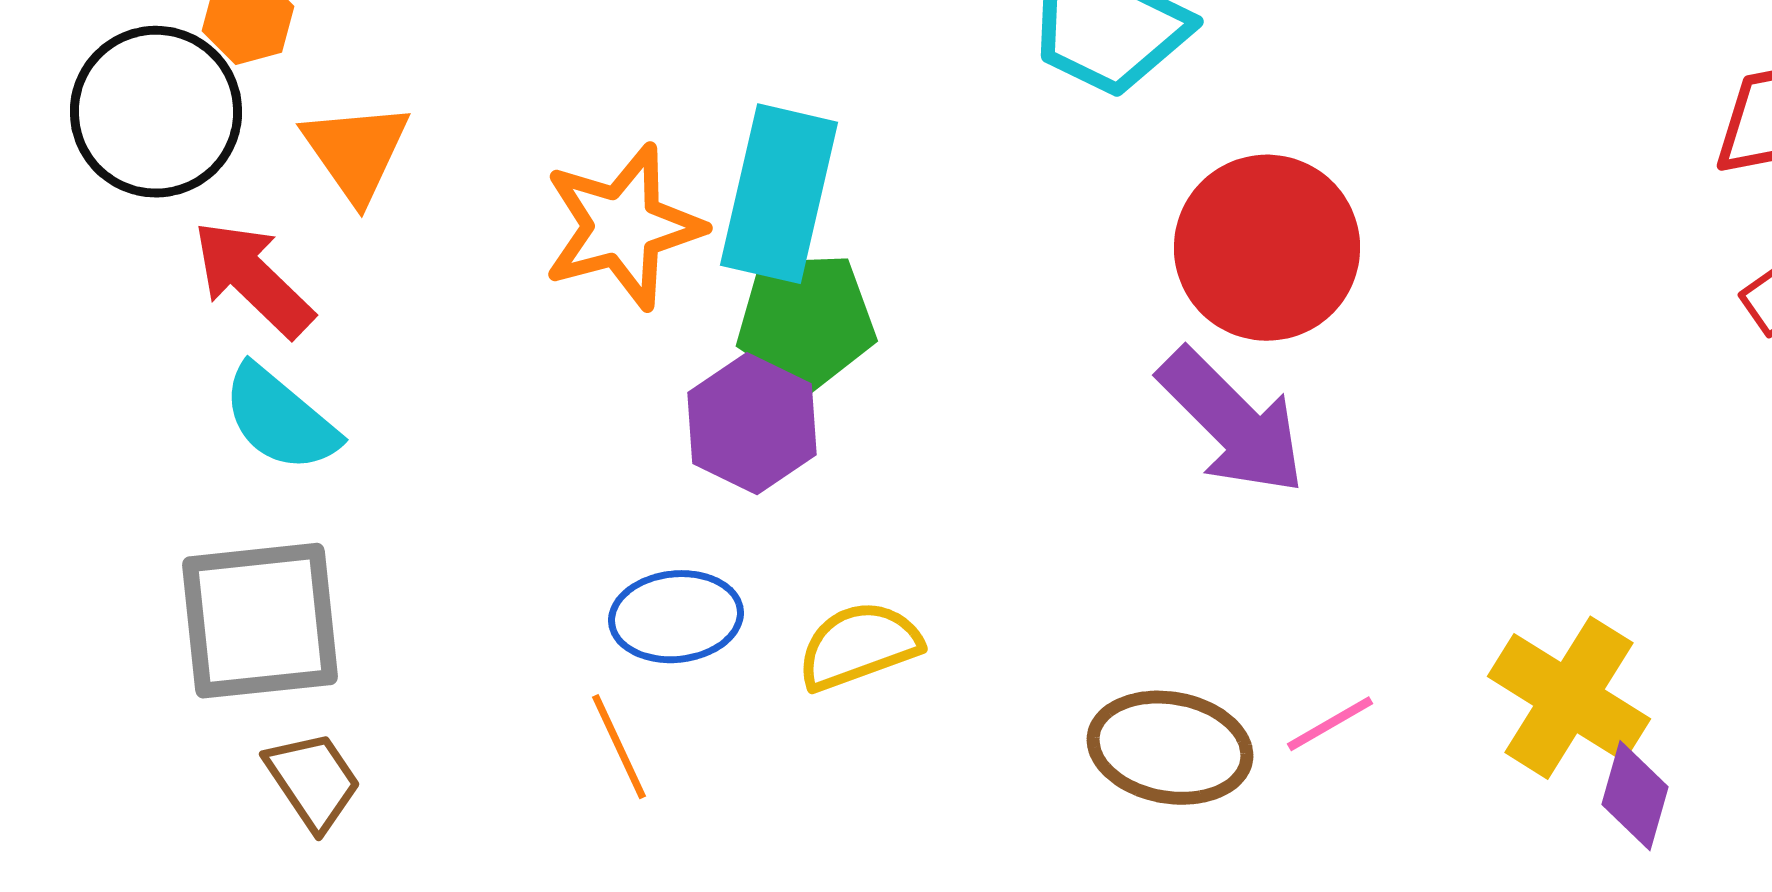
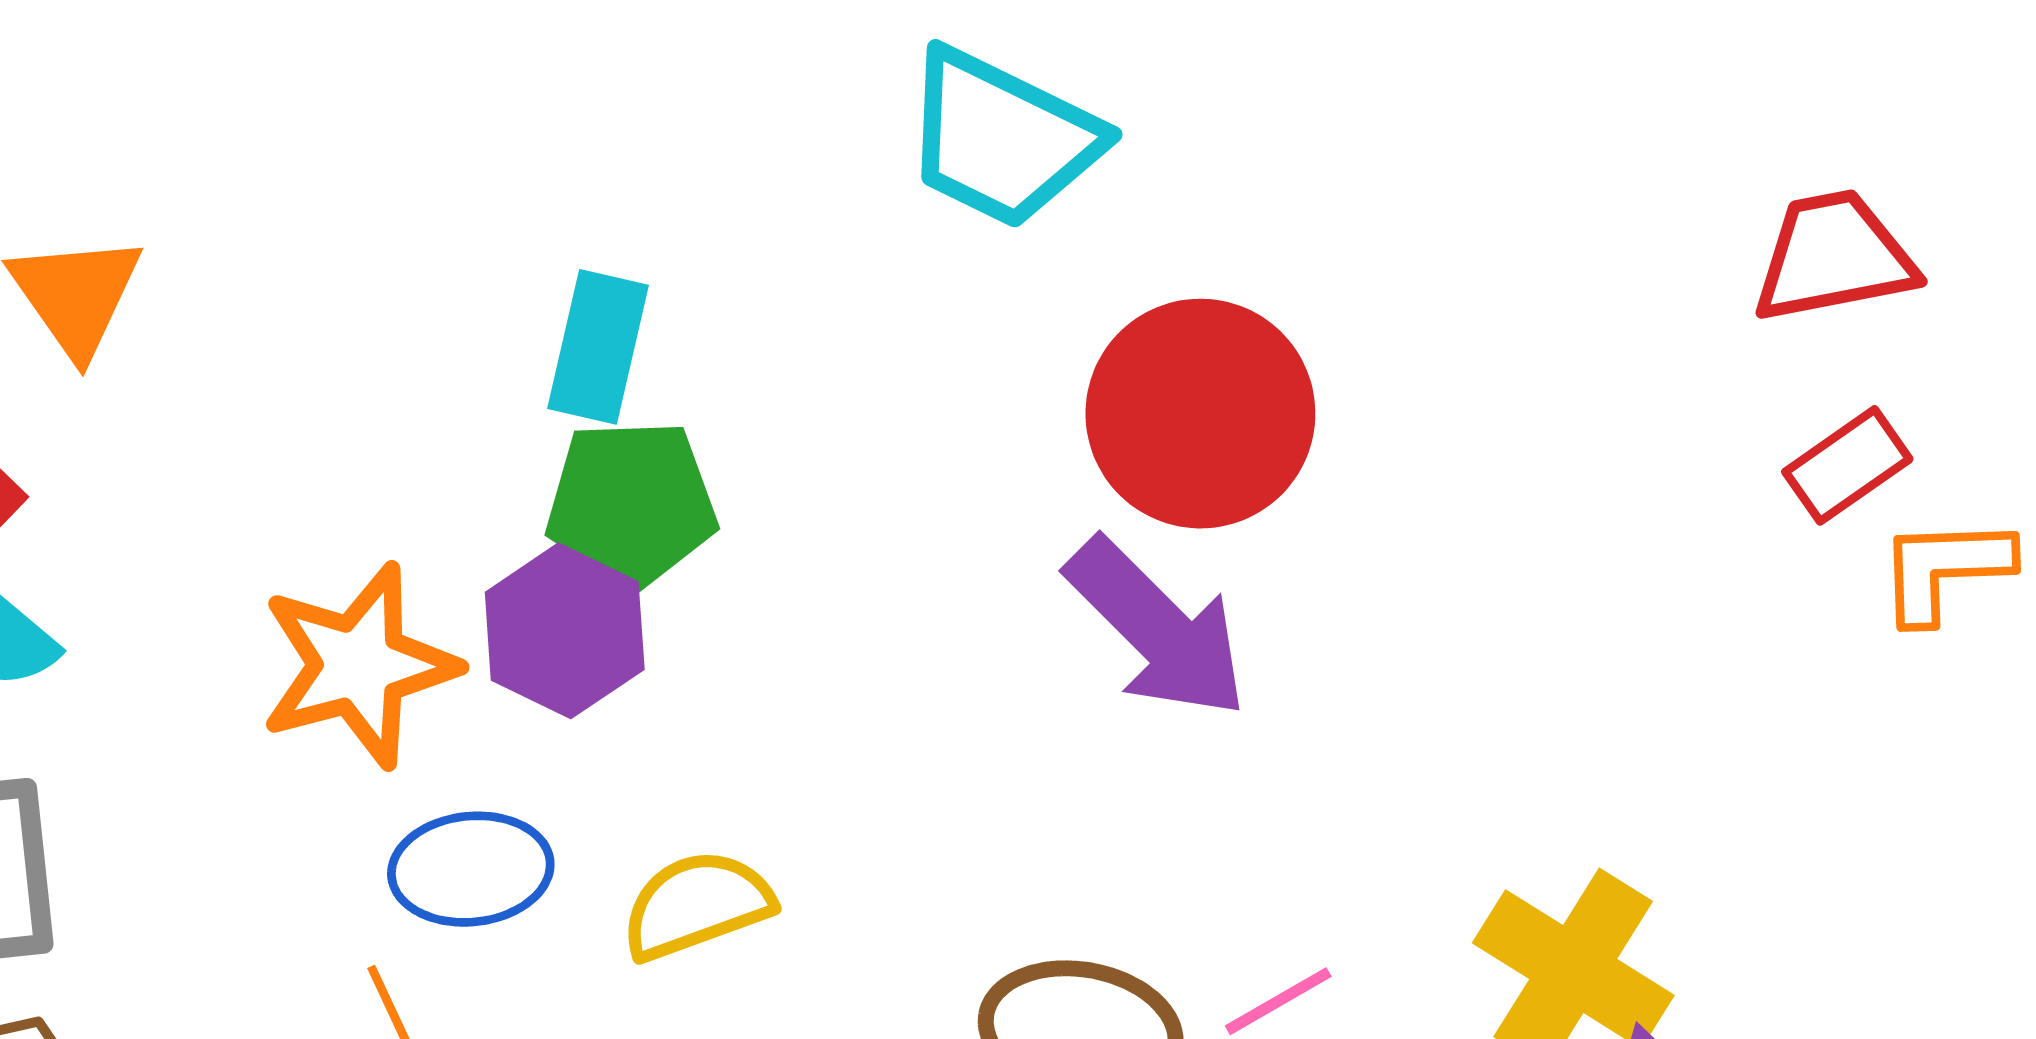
cyan rectangle: (779, 194) -> (598, 347), size x0.7
orange star: (623, 227) -> (358, 665), moved

